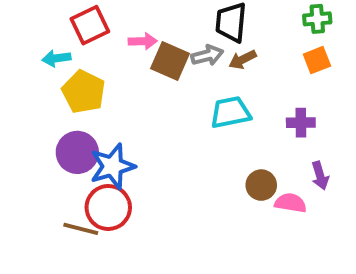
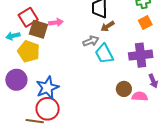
gray arrow: (207, 55) -> (91, 41), moved
brown square: (170, 61) -> (38, 29), moved
cyan trapezoid: (230, 112) -> (104, 54), turned -100
purple cross: (301, 123) -> (141, 55), size x1.6
purple circle: (77, 152) -> (16, 80), moved

